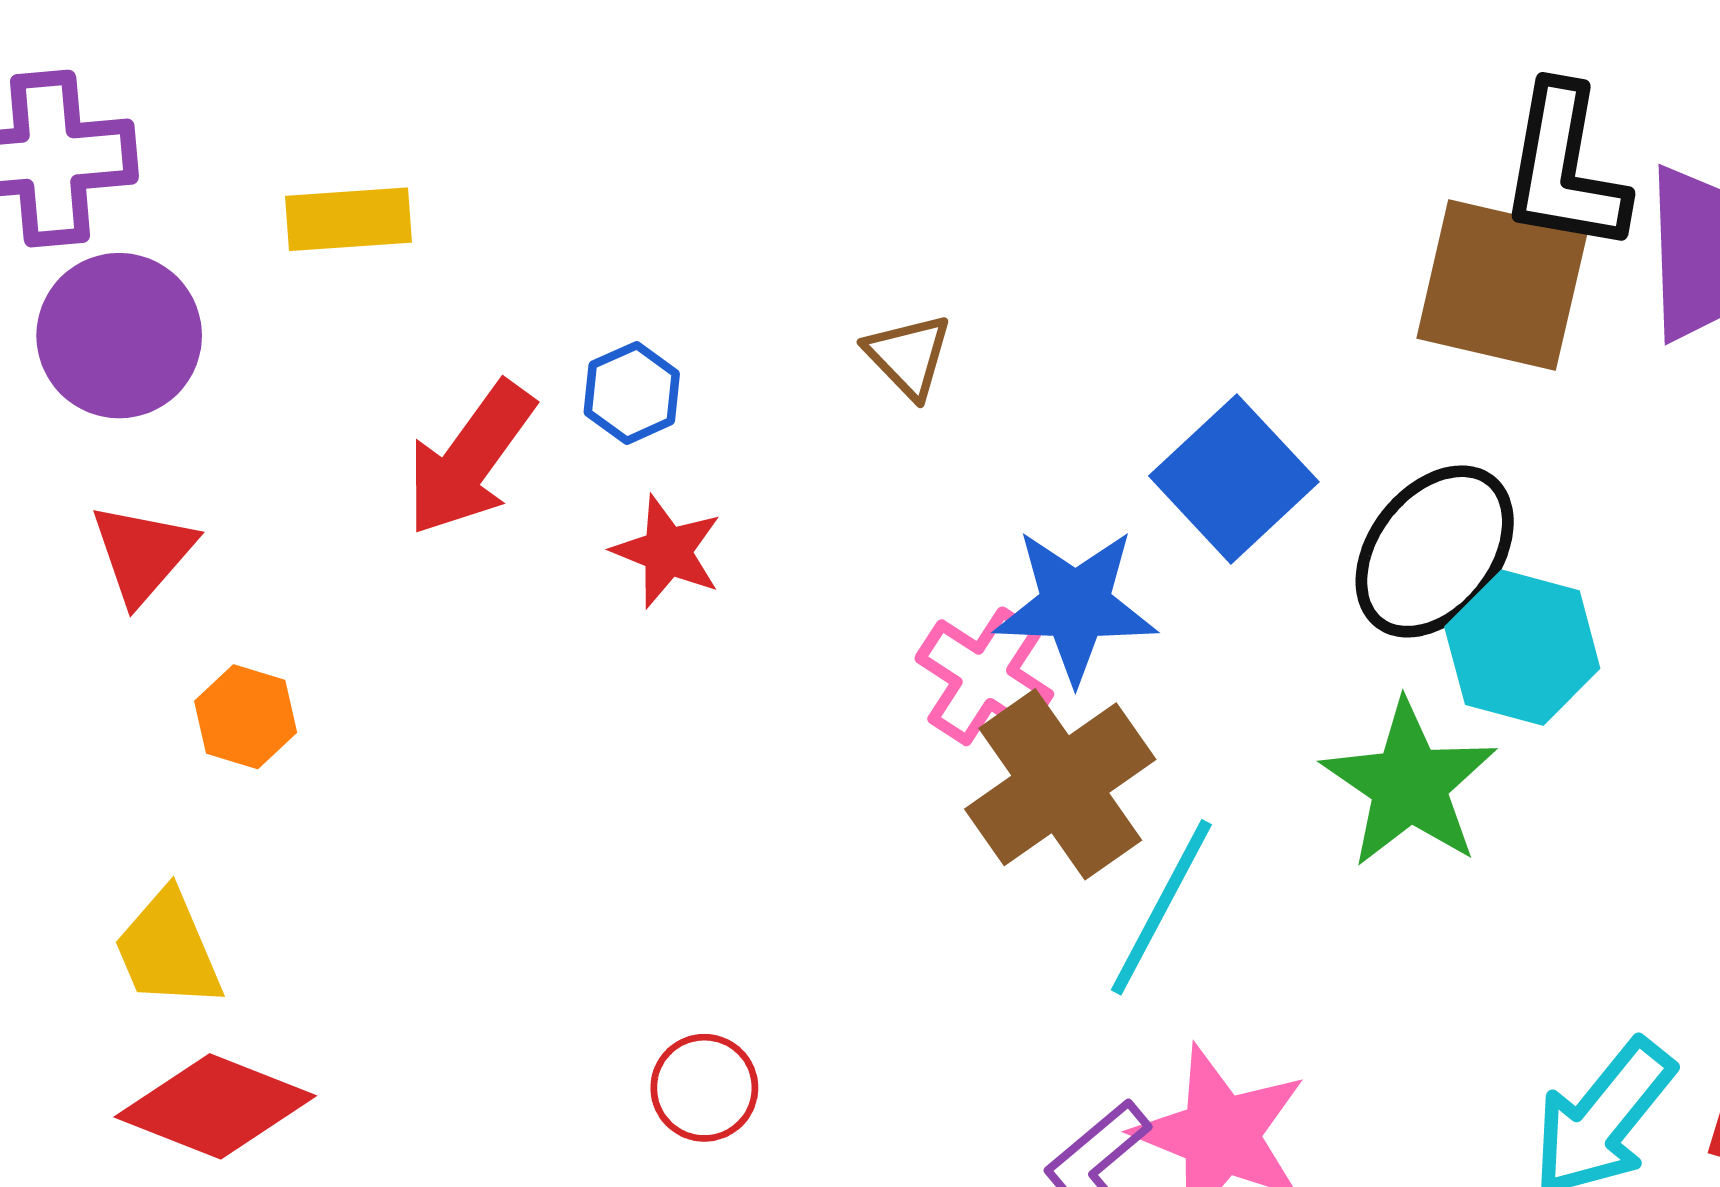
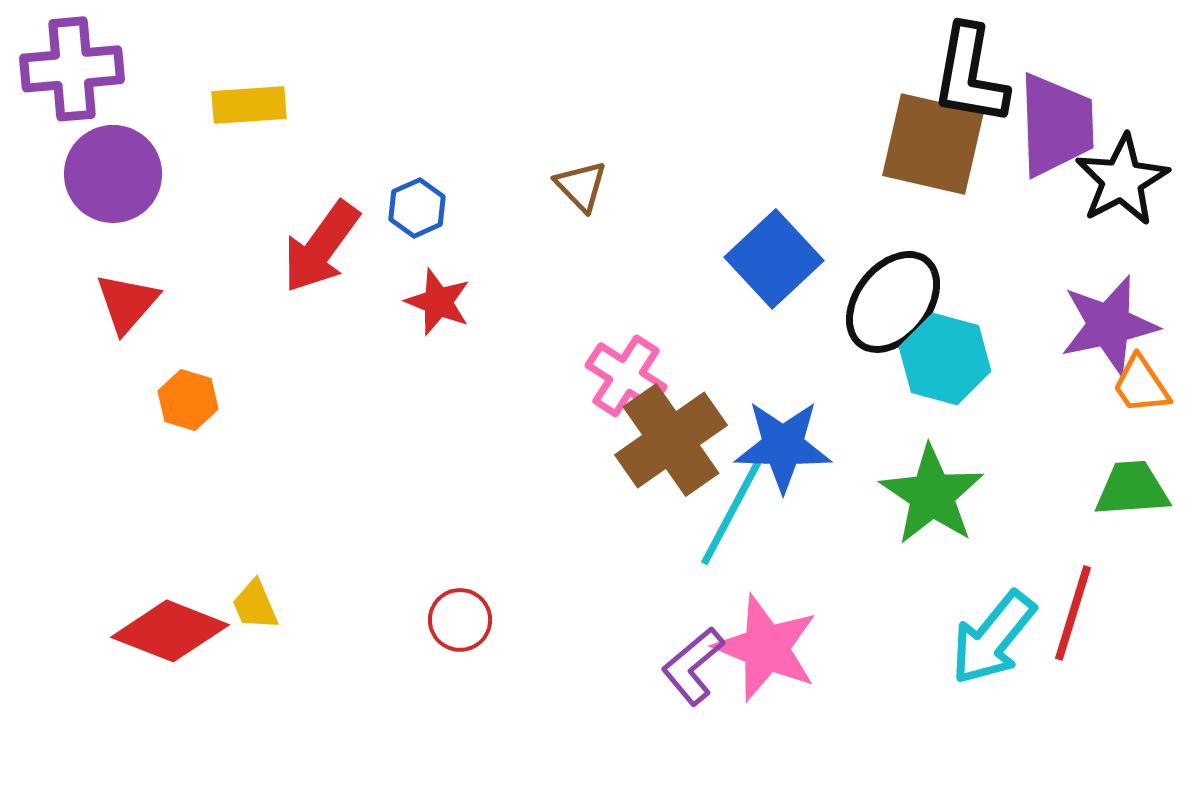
blue star: (1075, 605) -> (783, 446), moved
green star: (1409, 784) -> (932, 495), moved
yellow trapezoid: (168, 950) -> (255, 605), moved, size x0.7

